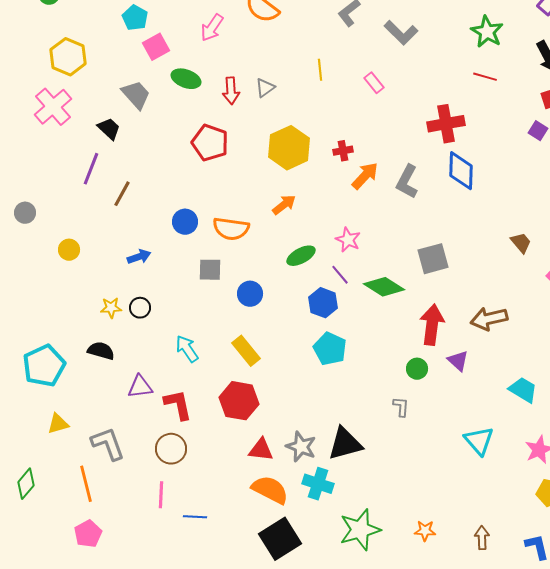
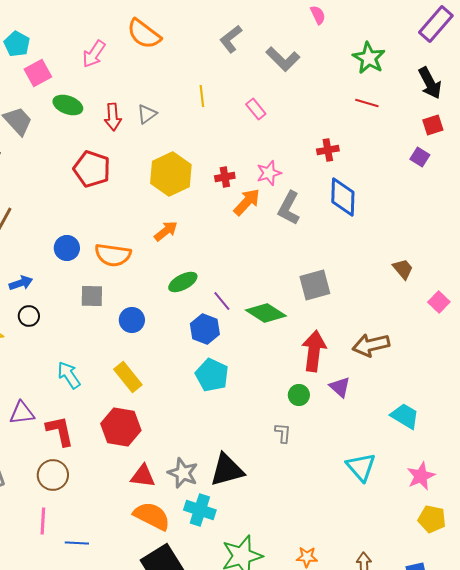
red cross: (446, 124) -> (328, 150), size x0.6
pink star: (348, 240) -> (269, 173), moved, turned 30
black circle: (140, 308) -> (29, 316), moved

